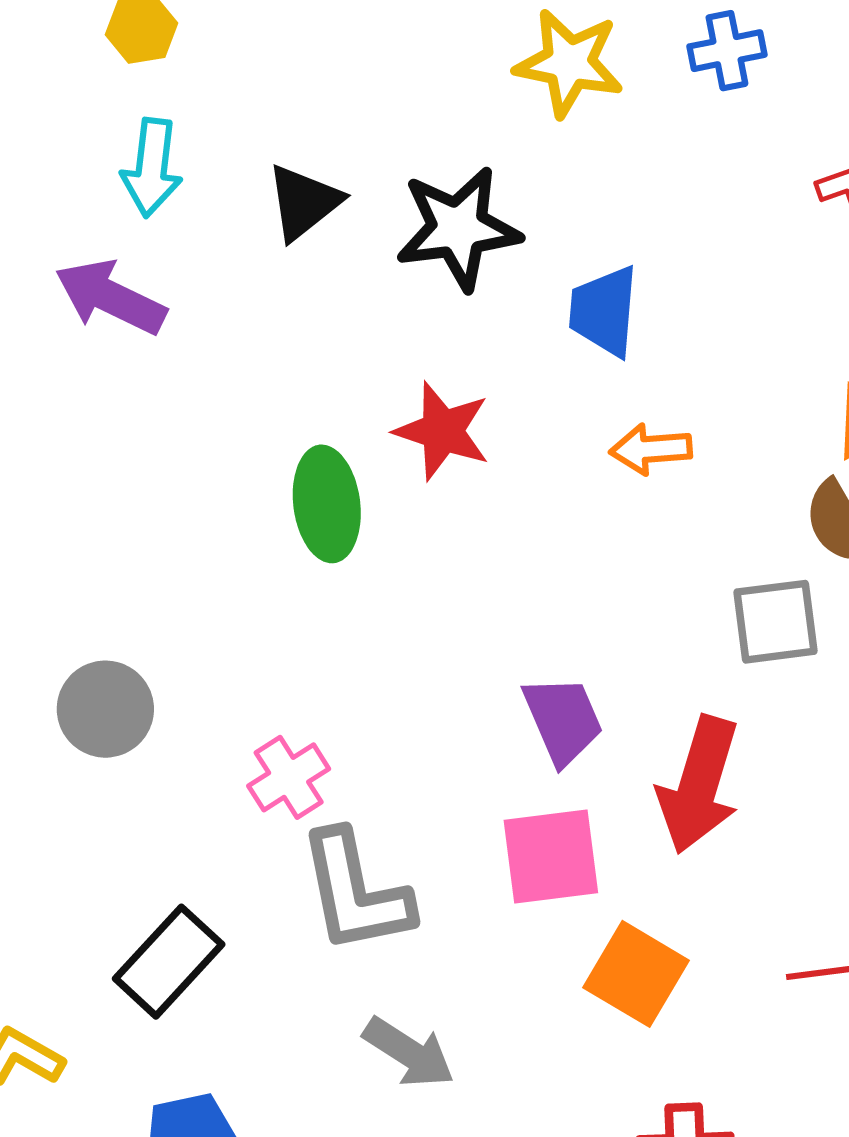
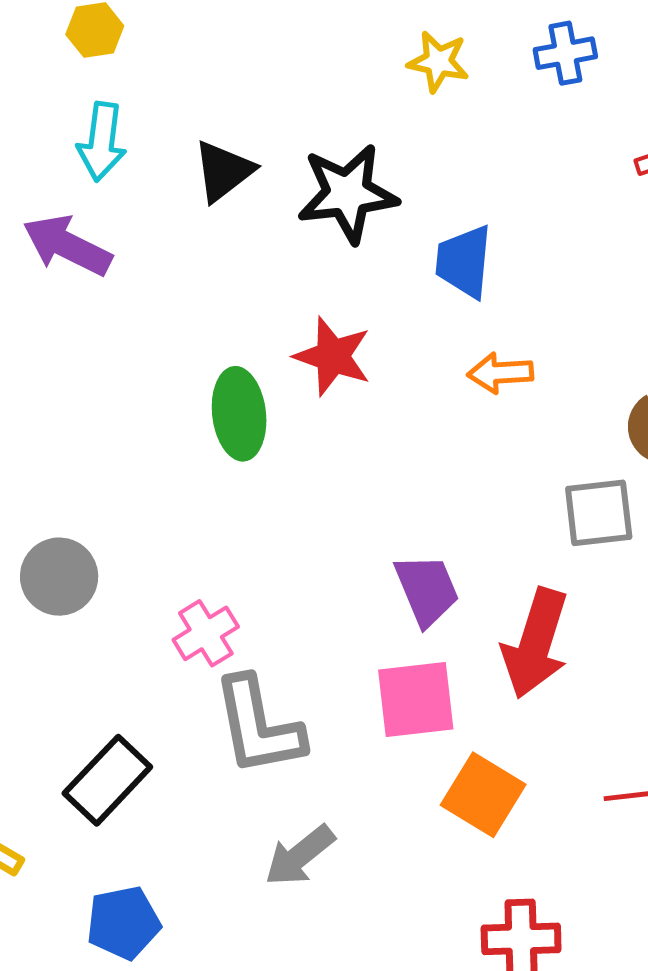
yellow star: (569, 63) -> (438, 62), size x0.7
gray arrow: (409, 1052) -> (300, 856), turned 108

